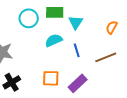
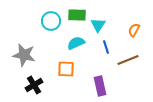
blue line: (77, 50) -> (106, 47), moved
orange square: (51, 78) -> (66, 69), moved
purple rectangle: (78, 83) -> (100, 86), turned -60

